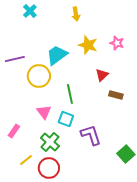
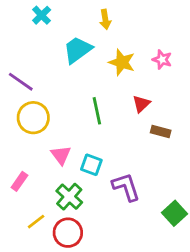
cyan trapezoid: (57, 55) -> (78, 50), moved
purple line: (15, 59) -> (21, 82), turned 48
yellow circle: (39, 76) -> (33, 118), moved
green line: (70, 94) -> (97, 111), moved

